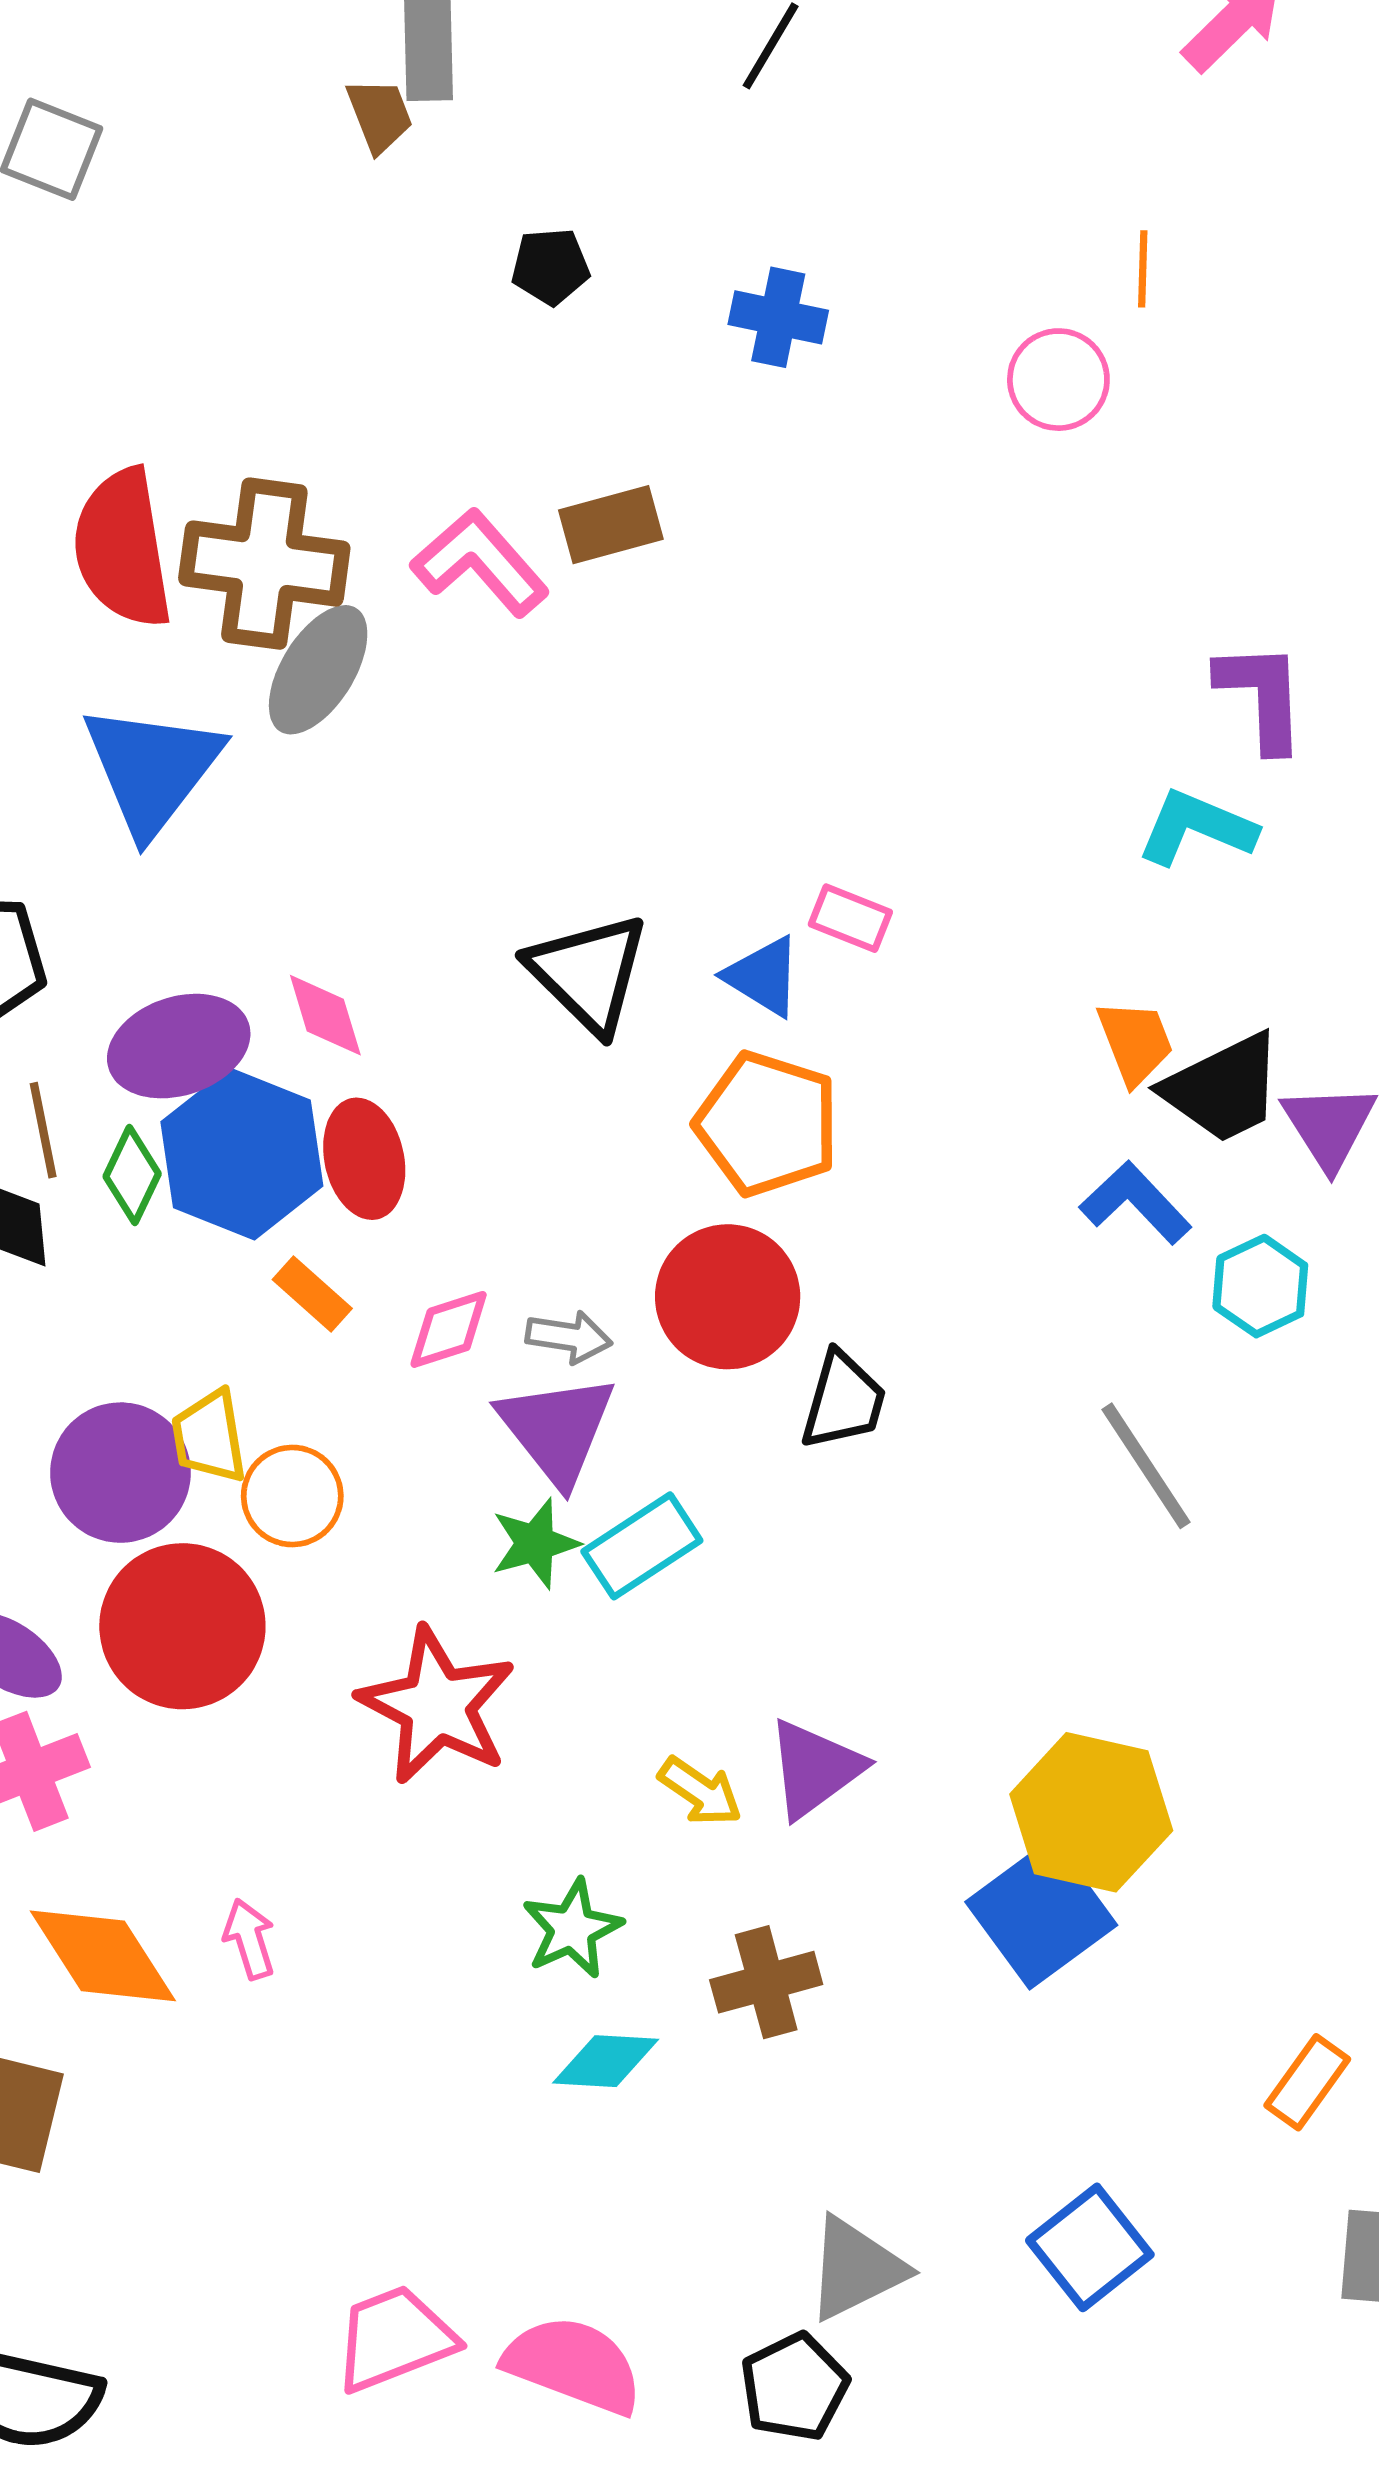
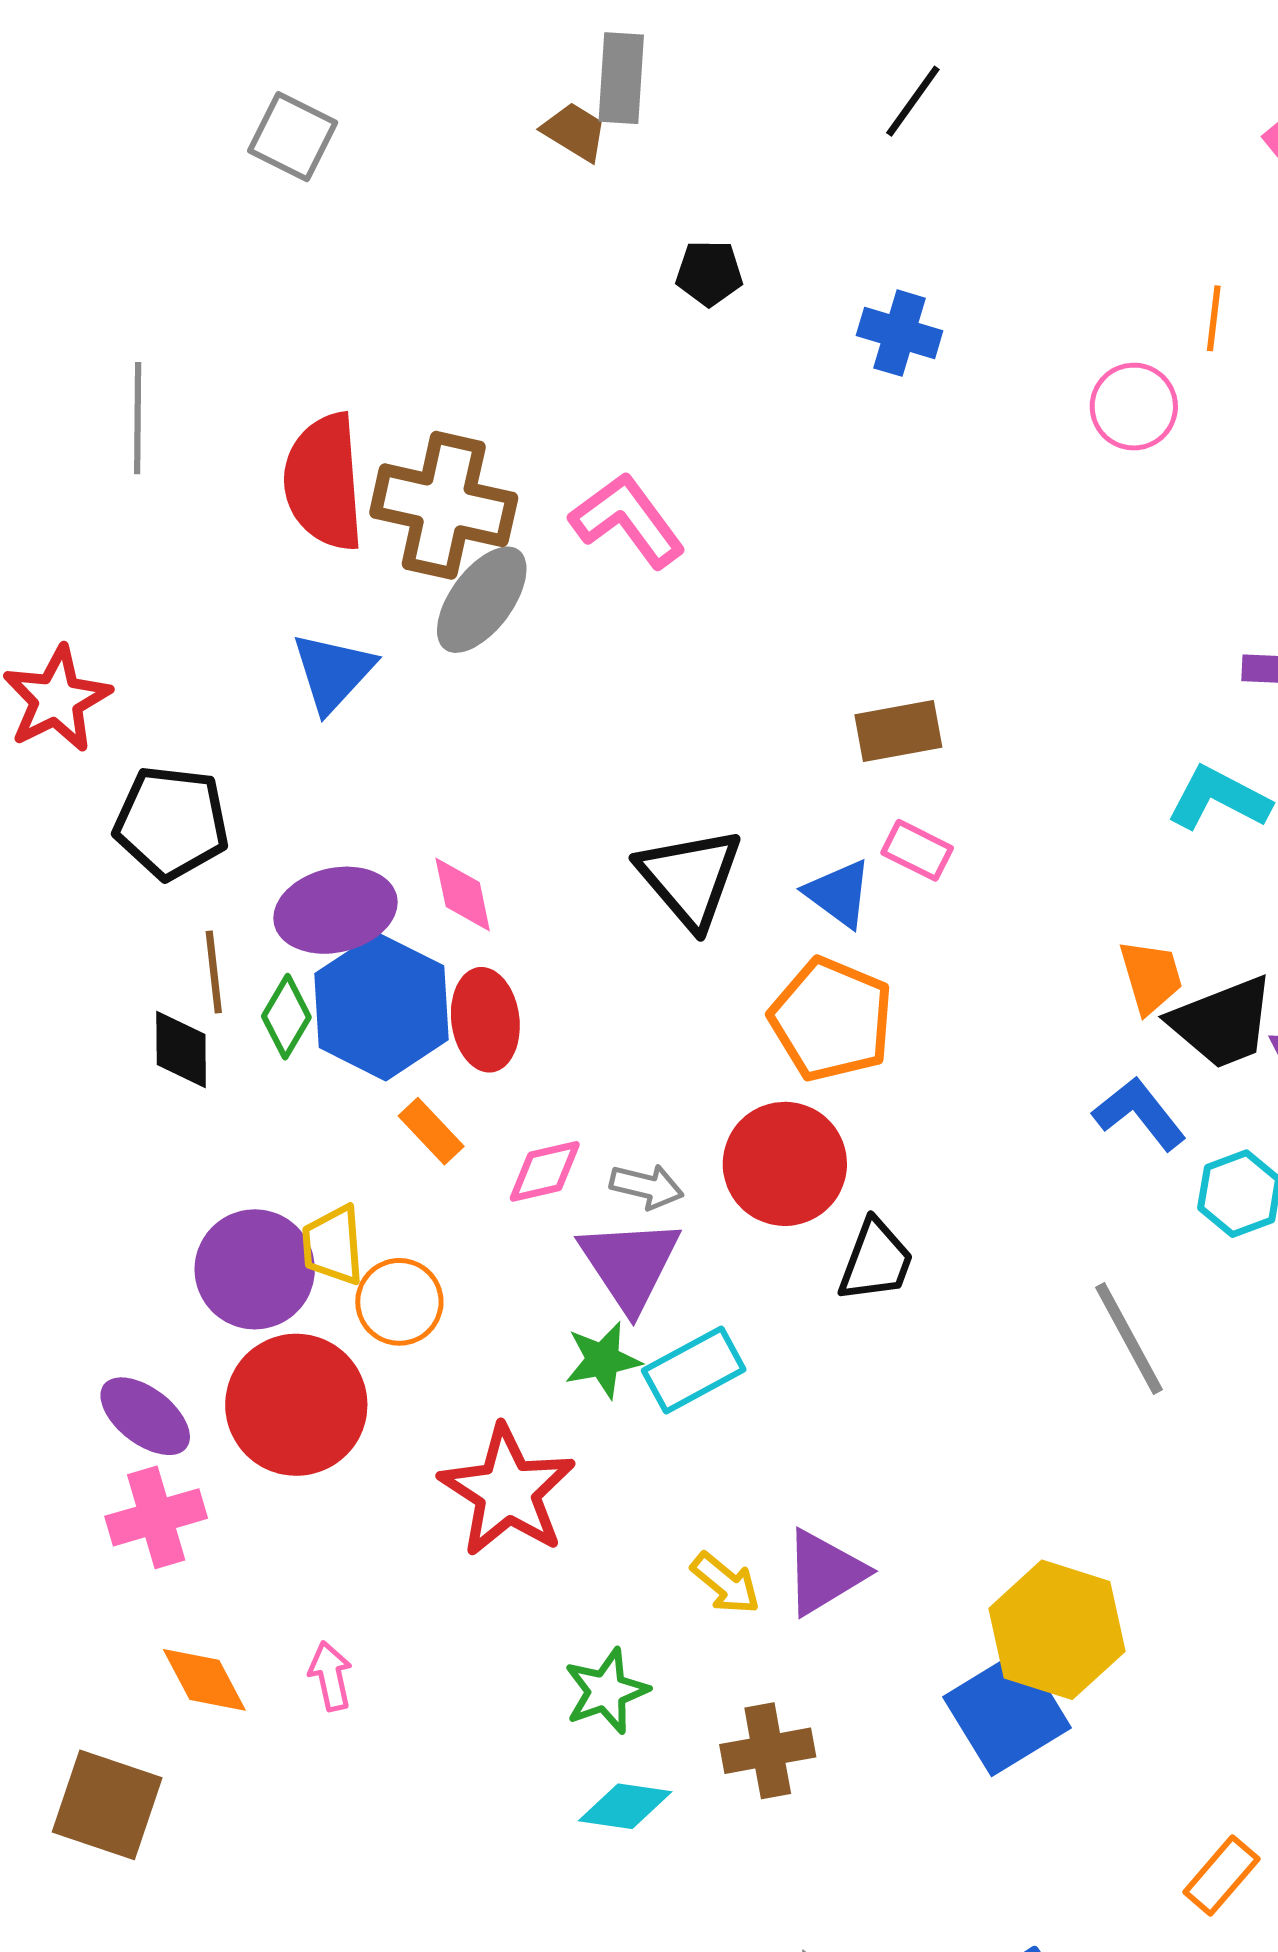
brown trapezoid: (380, 115) -> (575, 132), turned -42
brown rectangle: (611, 525) -> (898, 731), moved
blue triangle: (152, 769) -> (333, 672), size x0.7
orange diamond: (103, 1956) -> (204, 1680), size x0.7

